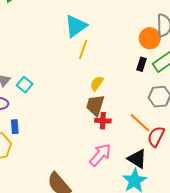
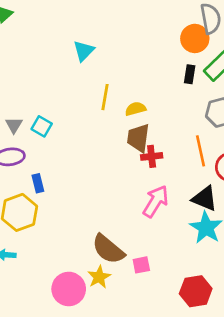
cyan triangle: (76, 26) -> (84, 51), moved, size x0.7
yellow line: (83, 50) -> (105, 97), moved
yellow semicircle: (97, 83) -> (136, 109), turned 49
orange line: (140, 123) -> (200, 151), turned 45

